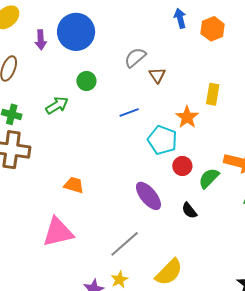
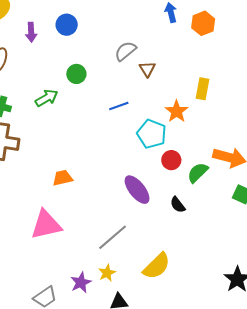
blue circle: (76, 32) -> (67, 25), size x0.6
orange trapezoid: (74, 185) -> (63, 178), turned -30

